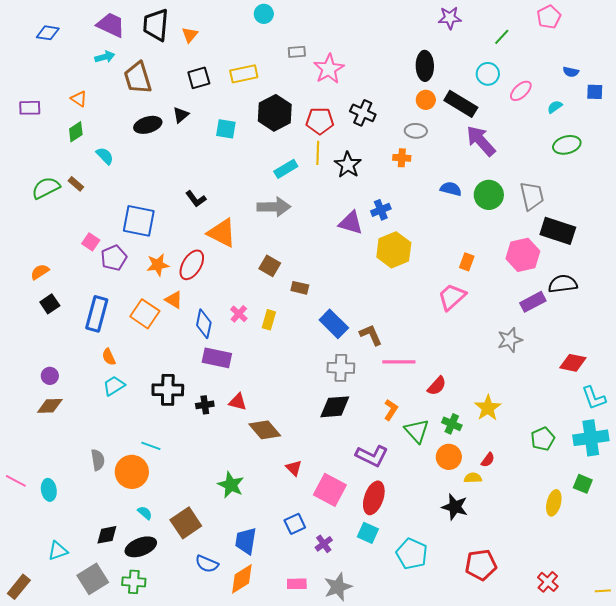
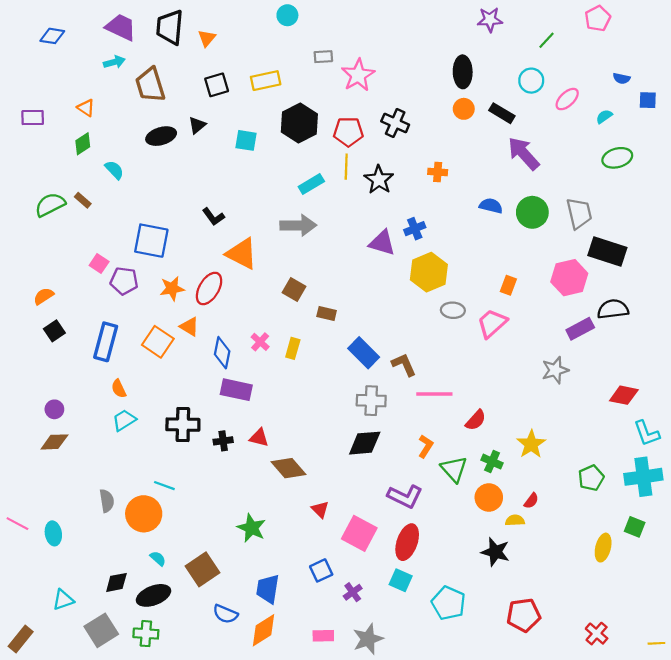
black rectangle: (461, 104) -> (502, 113), size x0.7
gray ellipse: (416, 131) -> (453, 310), moved
purple pentagon: (114, 258) -> (124, 281), turned 30

